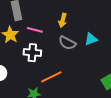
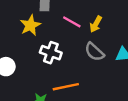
pink line: (35, 30) -> (72, 22), moved

